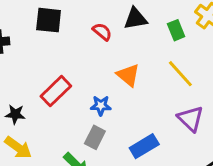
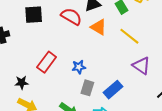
red semicircle: (102, 32) -> (71, 16), size x1.5
orange triangle: (128, 75) -> (99, 27), moved
gray rectangle: (95, 137) -> (87, 88), moved

